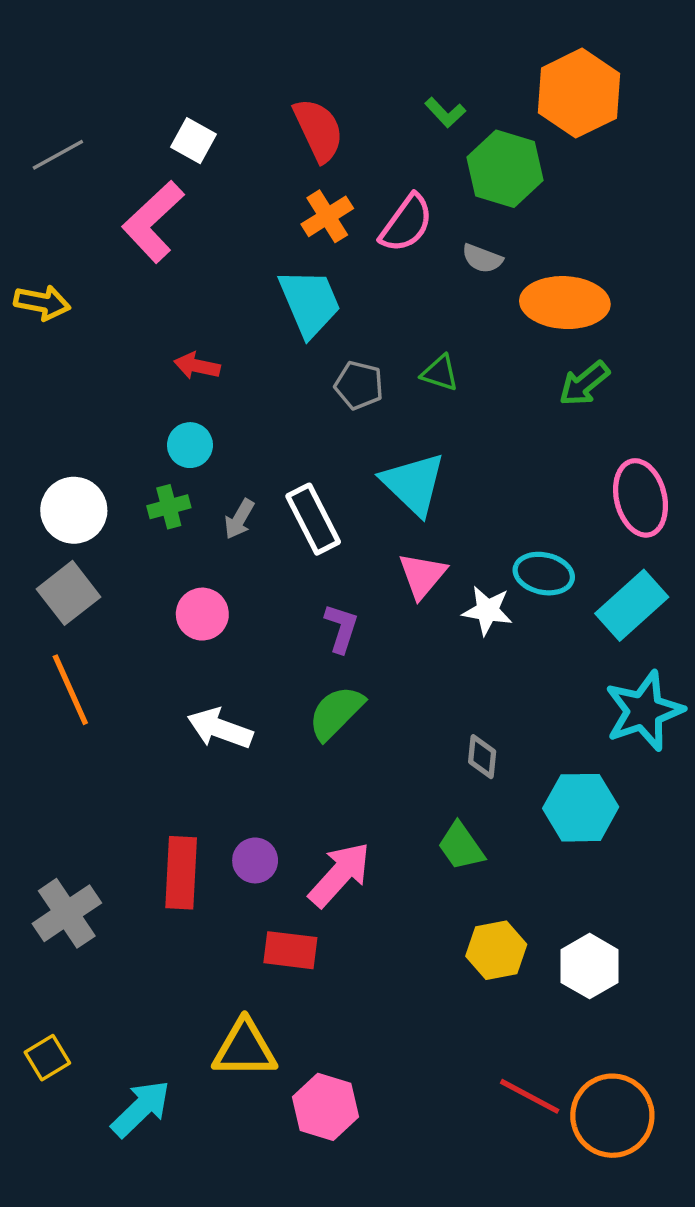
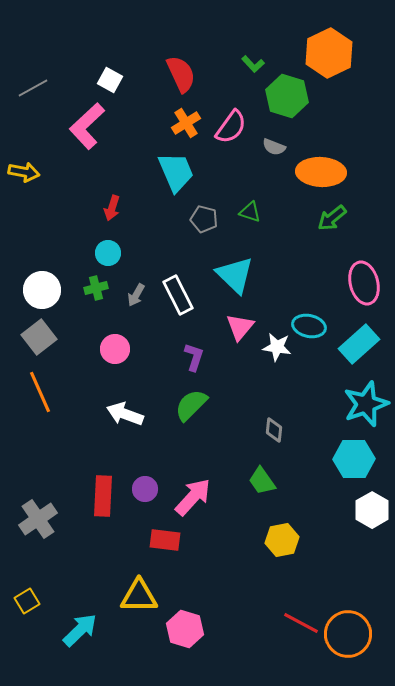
red arrow: (197, 366) -> (112, 208), turned -85
cyan hexagon: (581, 808) -> (354, 459), moved
white hexagon: (590, 966) -> (372, 510), moved

